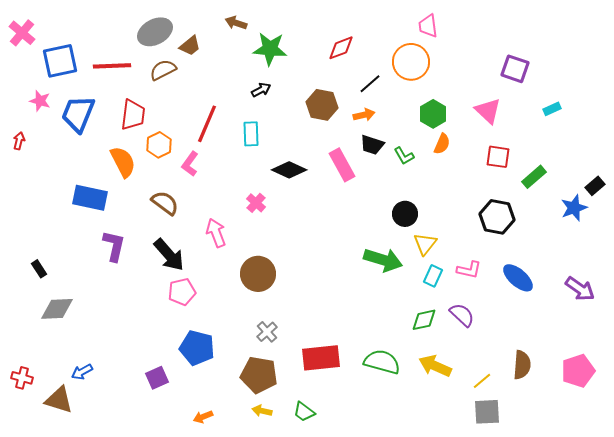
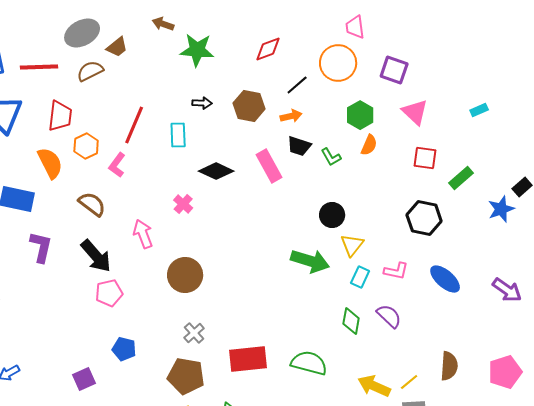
purple square: (515, 69) -> (394, 70), moved
black arrow: (261, 90) -> (202, 103), moved, turned 30
green diamond: (424, 320) -> (351, 321), turned -68
blue pentagon: (197, 348) -> (124, 349), size x0.7
yellow arrow: (435, 366) -> (374, 386), moved

